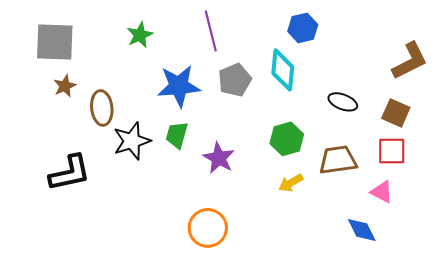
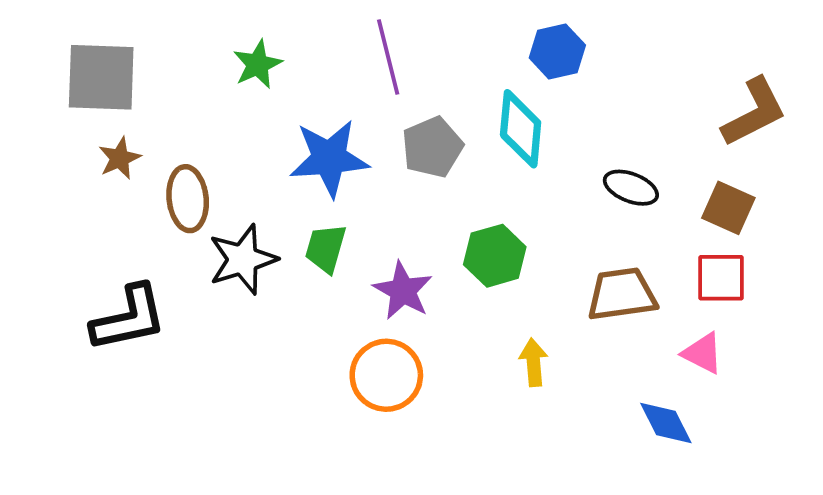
green hexagon: (287, 139) -> (495, 256), moved
yellow arrow: (291, 183) -> (533, 362), moved, turned 115
orange circle: (208, 228) -> (386, 375), moved

